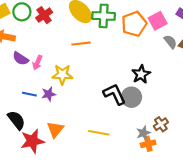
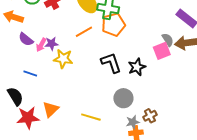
pink square: (158, 21) -> (162, 51), moved
orange pentagon: (134, 24) -> (114, 25), moved
orange line: (81, 44) -> (84, 32), turned -30
purple star: (49, 94) -> (52, 44), moved
black L-shape: (115, 94) -> (111, 63), moved
gray circle: (131, 97) -> (123, 98), moved

